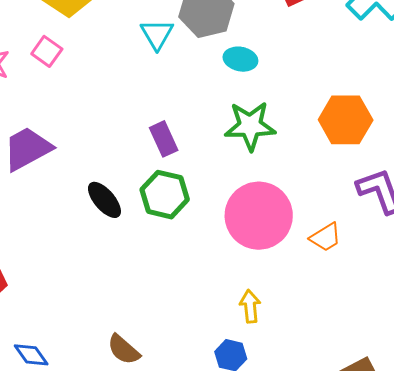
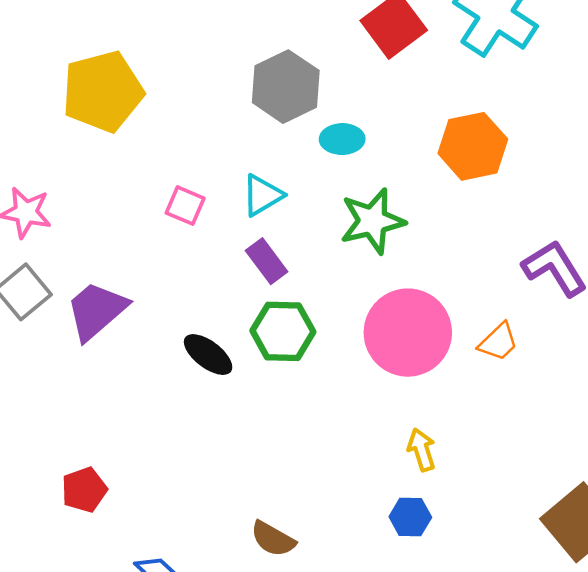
cyan triangle: (157, 34) -> (262, 195), moved, turned 42
pink square: (47, 51) -> (185, 206), moved
orange hexagon: (346, 120) -> (473, 146), moved

